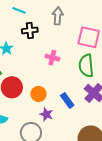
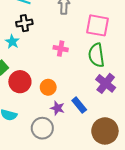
black cross: (30, 30) -> (24, 23), moved
blue rectangle: (67, 100) -> (79, 105), moved

